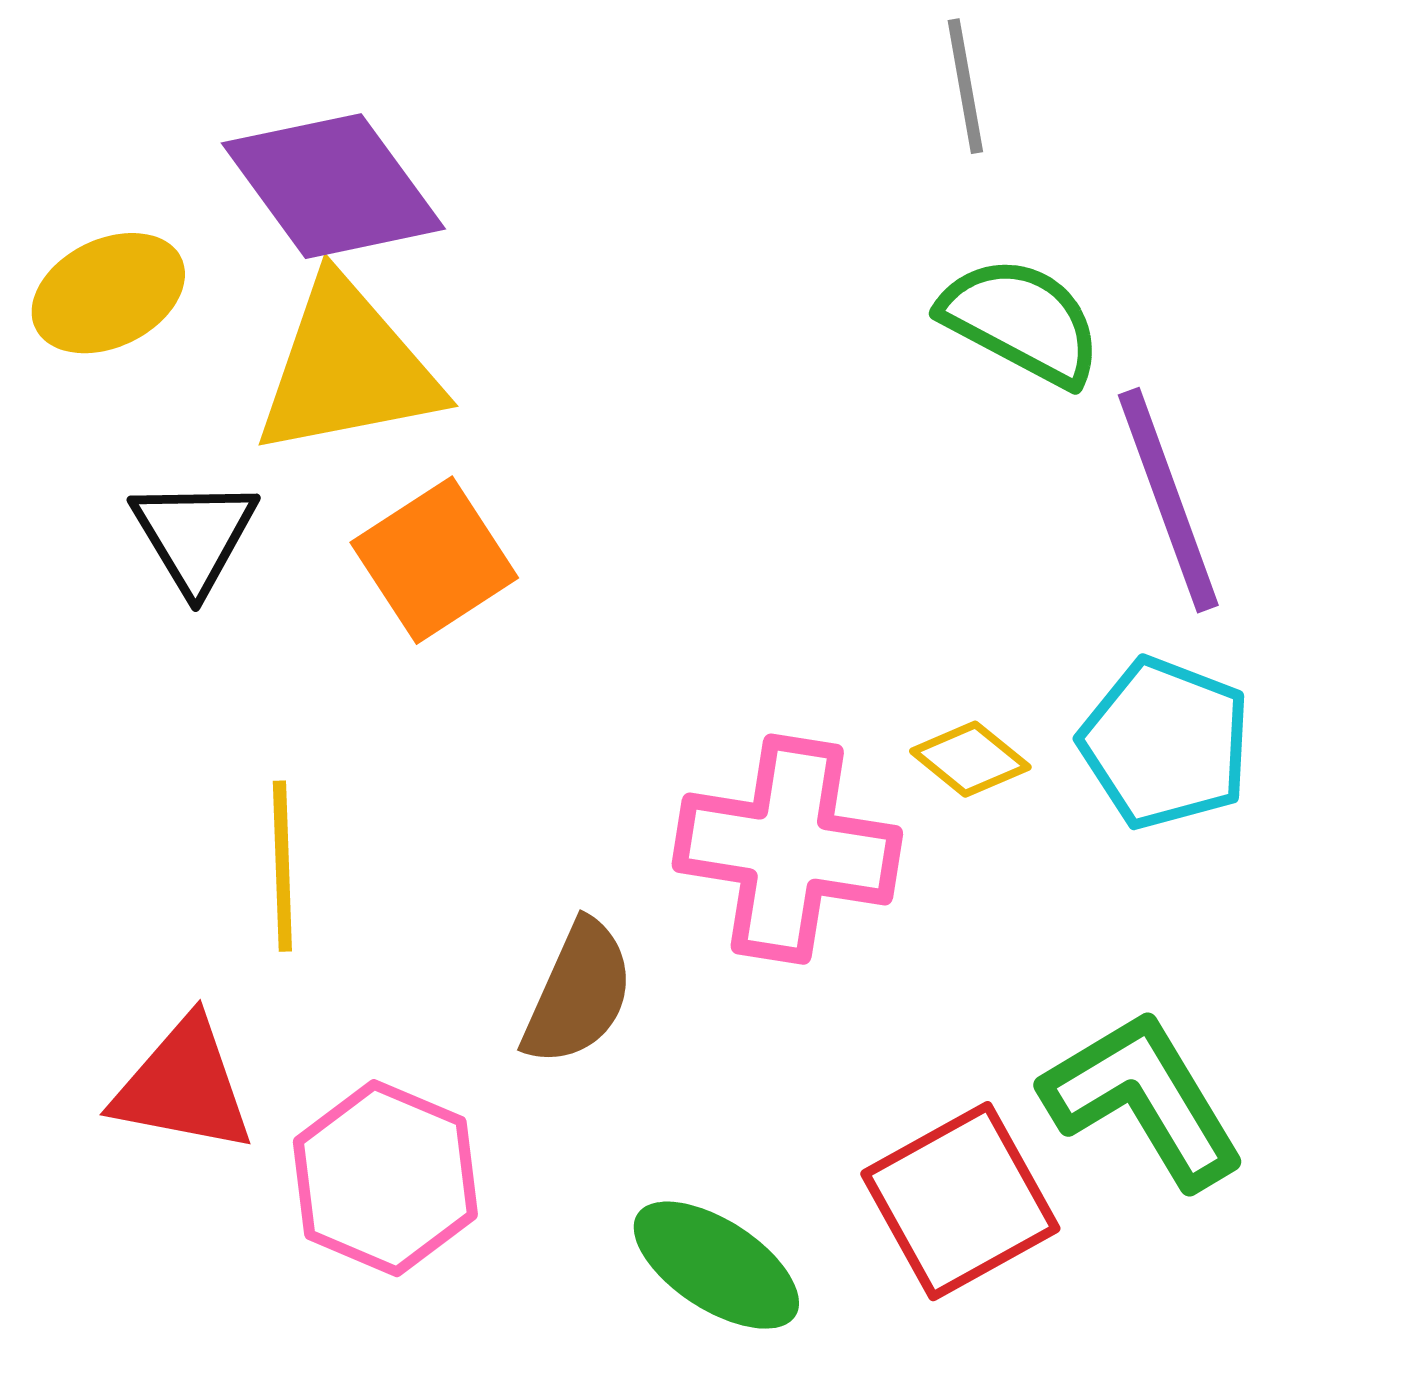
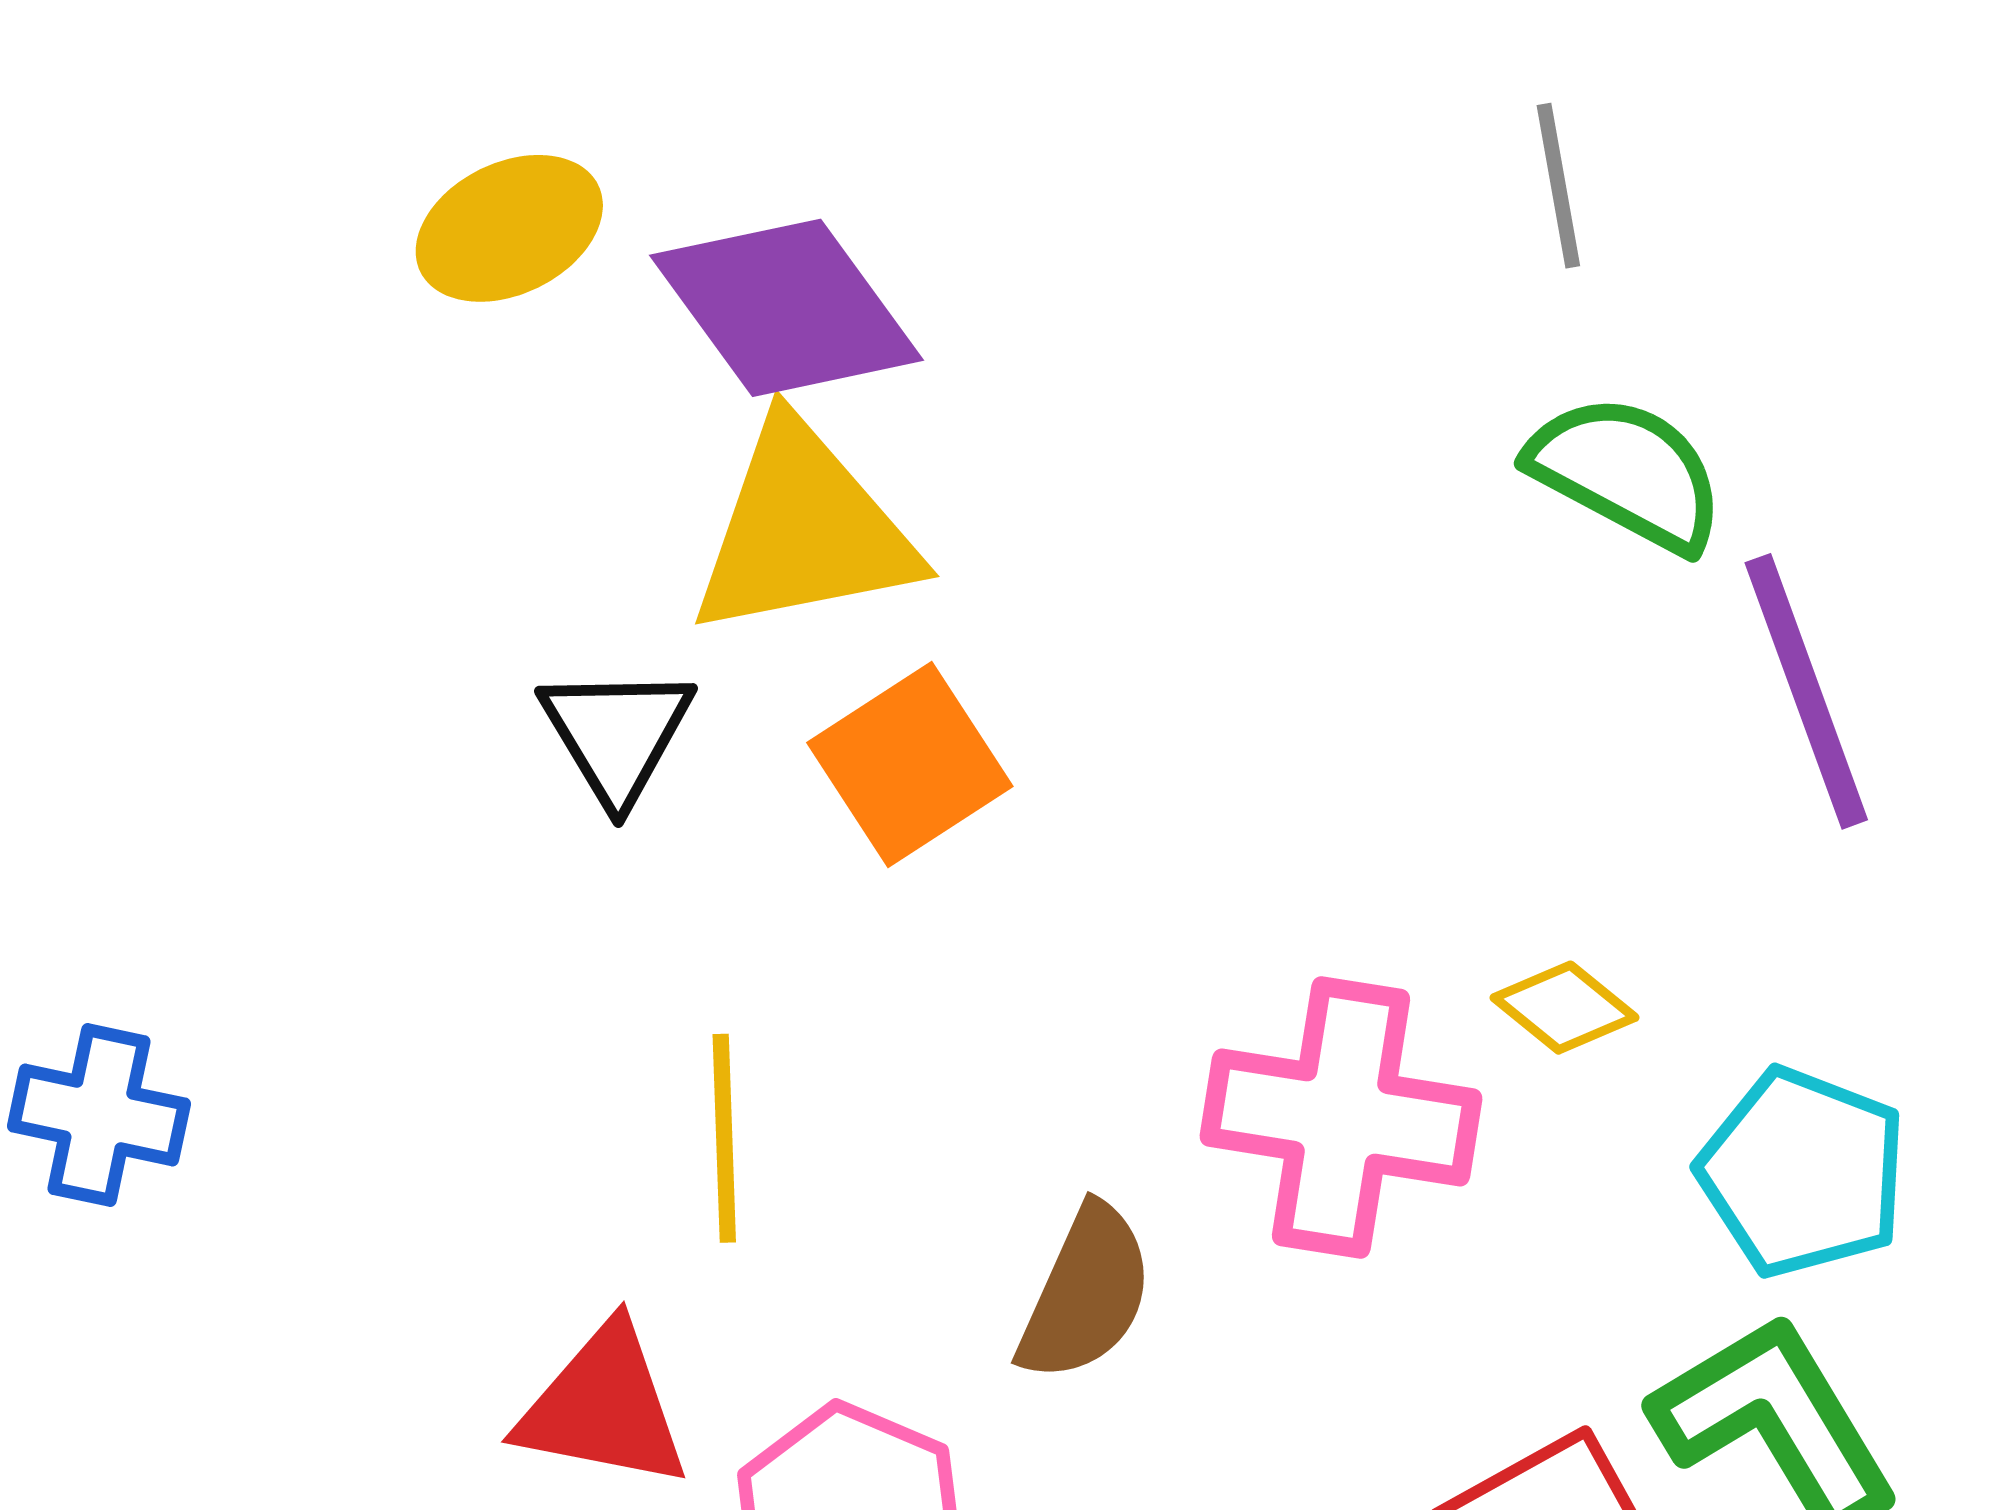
yellow ellipse: (108, 293) -> (509, 228), moved
cyan pentagon: (1165, 743) -> (1803, 1172), moved

